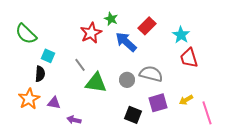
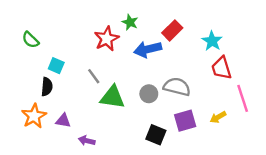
green semicircle: (26, 34) -> (30, 40), size x0.7
blue arrow: (126, 42) -> (148, 49), turned -55
pink line: (207, 113) -> (243, 98), moved

